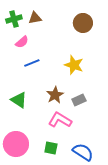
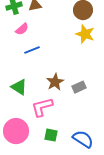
yellow star: (74, 65) -> (85, 34), moved
pink L-shape: (60, 120) -> (42, 107), moved, turned -45

